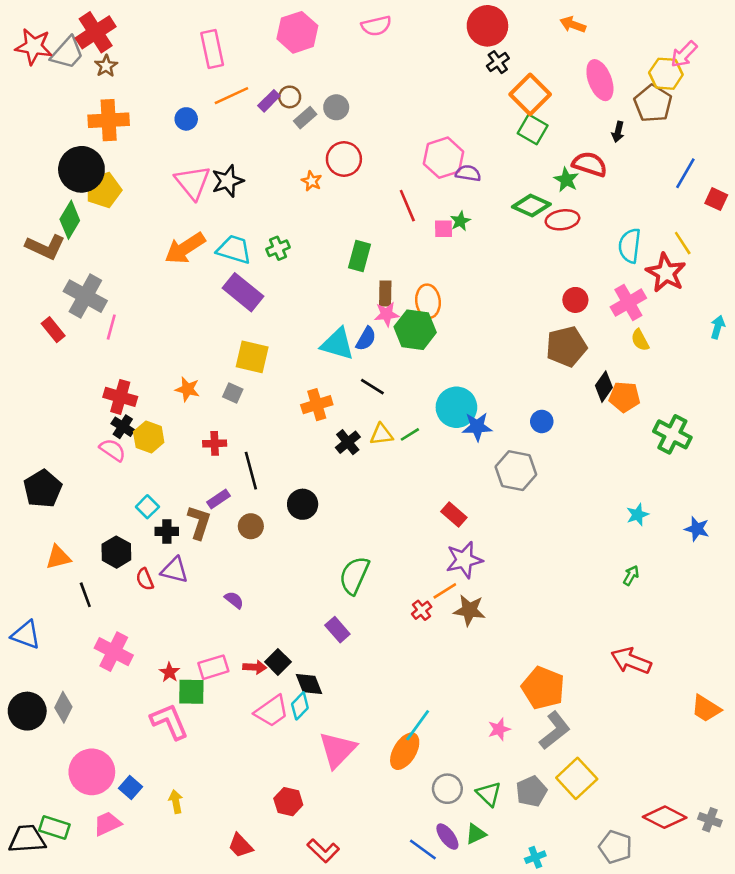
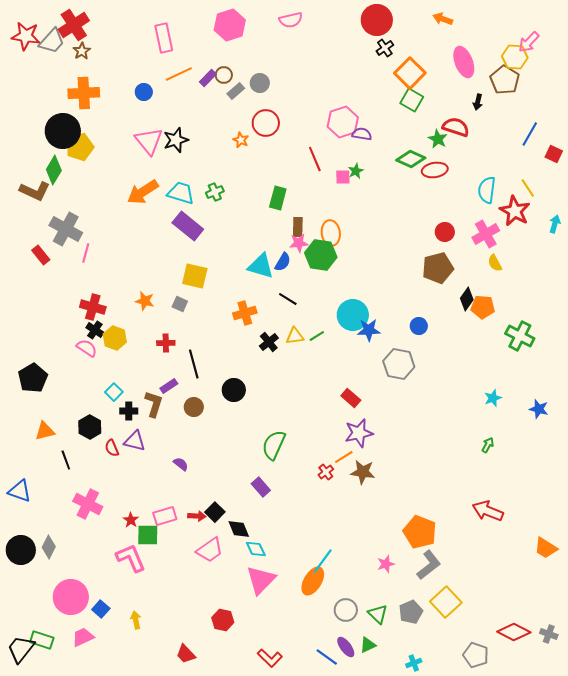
cyan arrow: (718, 327) -> (555, 224), moved
cyan diamond: (300, 706) -> (256, 549), moved, turned -70
black trapezoid: (27, 839) -> (21, 649), turned -48
red L-shape: (323, 851) -> (270, 658), moved

